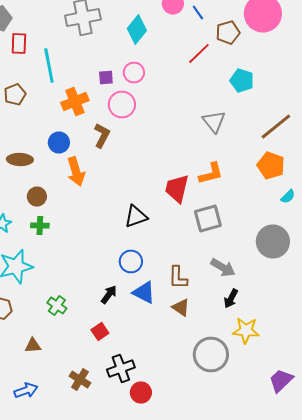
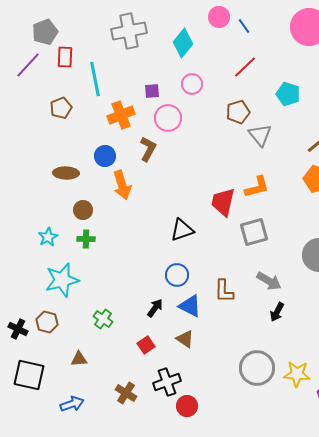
brown pentagon: (228, 32) -> (238, 112), moved
pink circle: (134, 72) -> (192, 84), moved
brown triangle: (181, 308) -> (185, 339), moved
yellow star: (246, 330) -> (297, 374), moved

